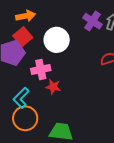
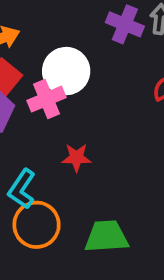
pink cross: (41, 70) -> (47, 99), moved

